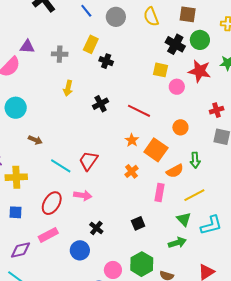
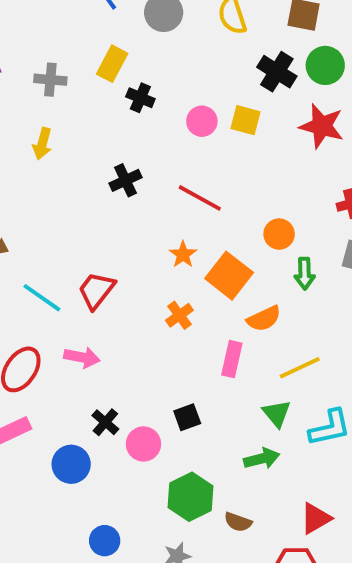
pink circle: (177, 87) -> (202, 121), moved
yellow arrow: (68, 88) -> (42, 144), moved
green arrow: (195, 160) -> (304, 274), moved
pink circle: (113, 270) -> (143, 444), moved

